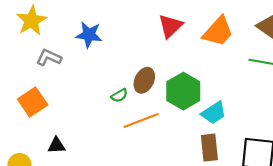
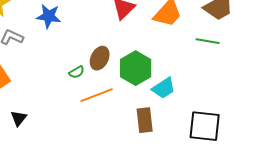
black triangle: (56, 145) -> (19, 118), turned -48
brown rectangle: (209, 148) -> (145, 120), moved

